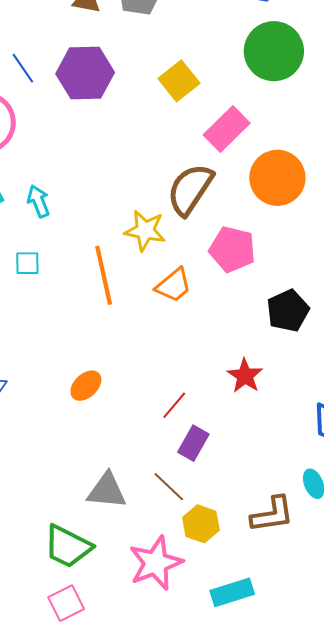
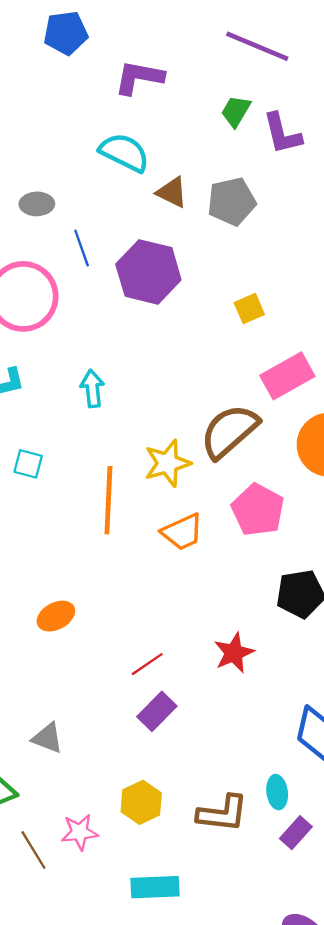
yellow square: (179, 81) -> (249, 309), size x0.7
cyan arrow: (38, 201) -> (92, 389), moved
yellow star: (145, 231) -> (167, 463), turned 30
brown line: (169, 487) -> (33, 850), moved
gray triangle: (107, 491) -> (47, 738), size x0.7
pink star: (156, 563) -> (80, 832), size x0.6

